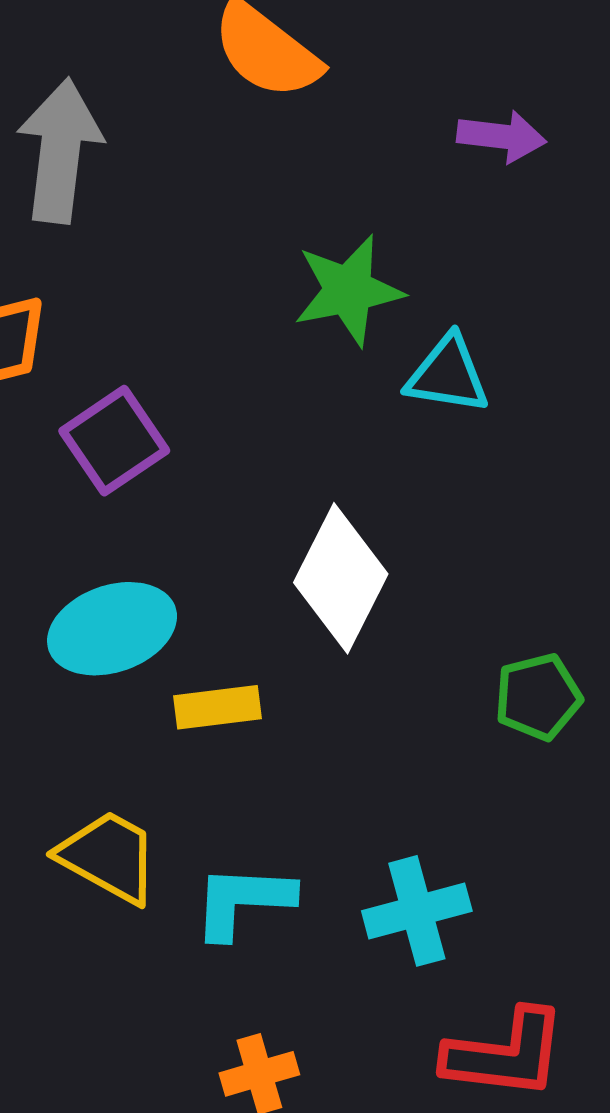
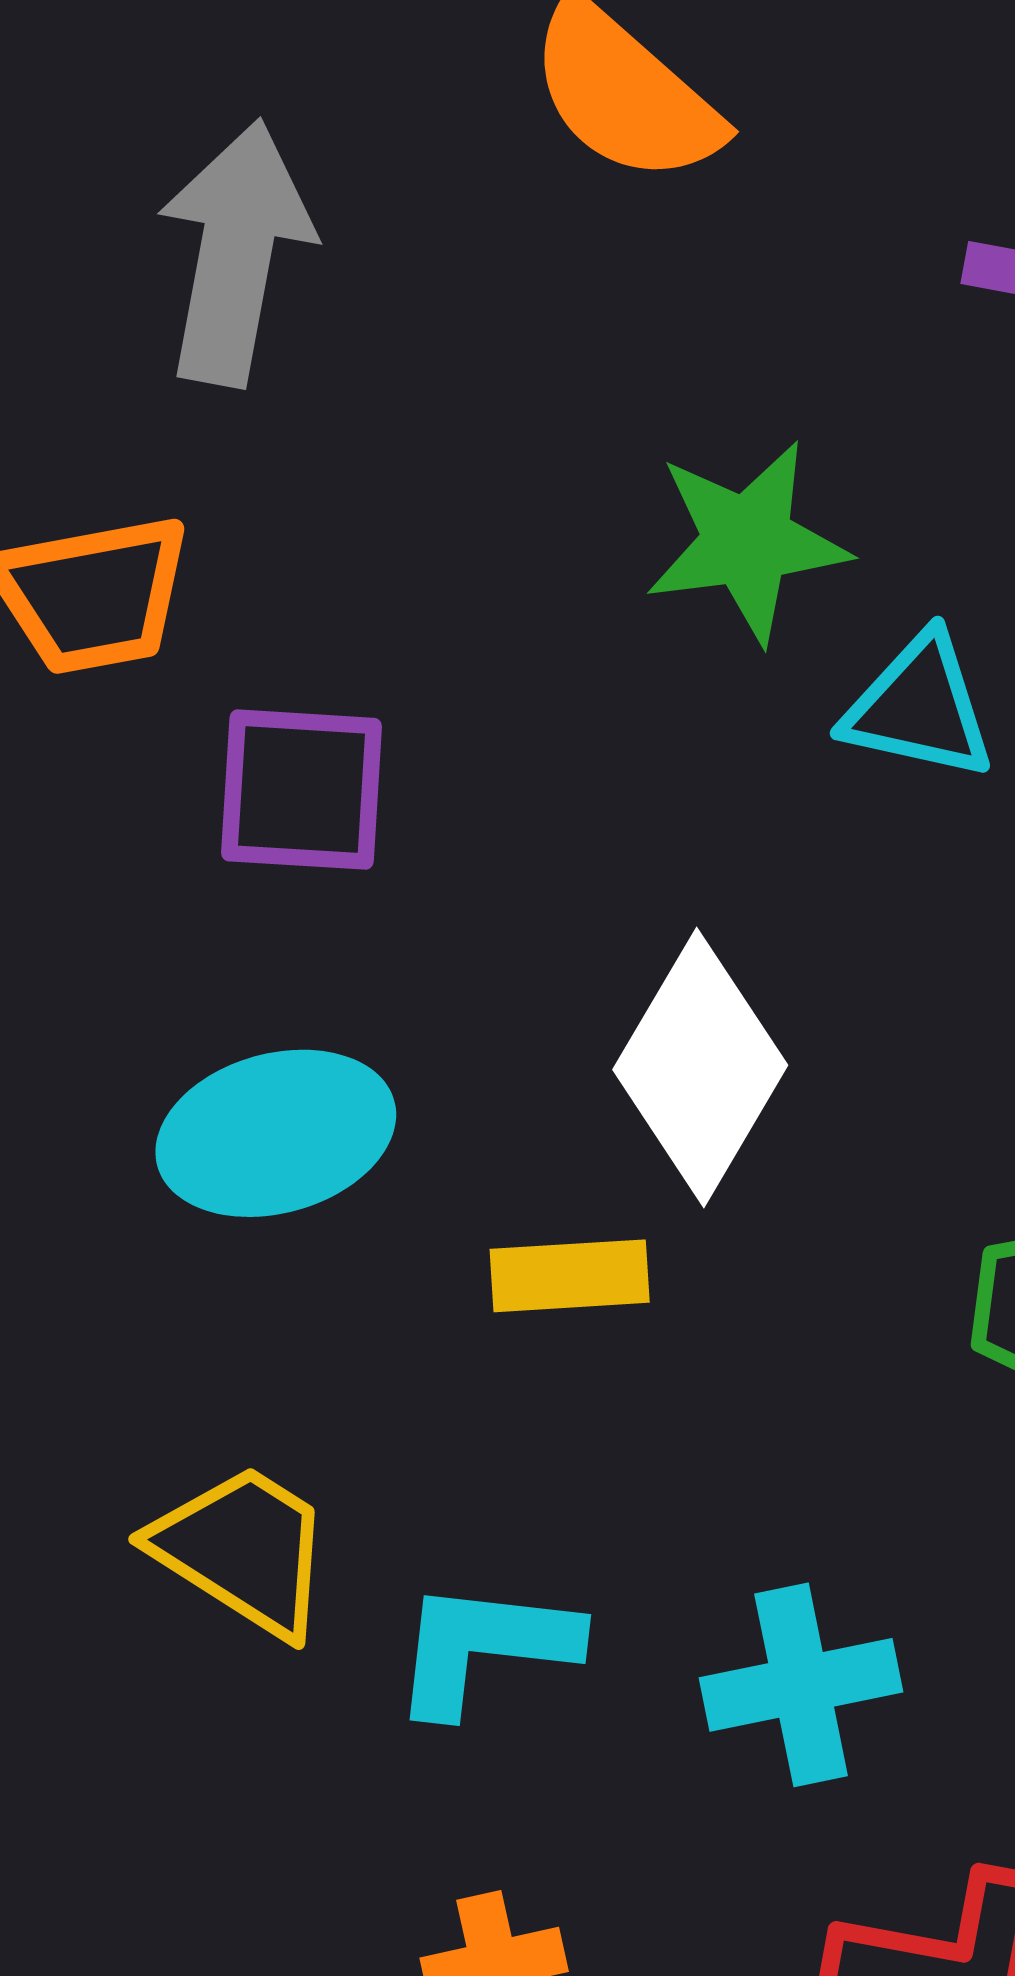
purple square: (114, 441) -> (302, 790), turned 34
yellow rectangle: (217, 707) -> (570, 1276), moved

